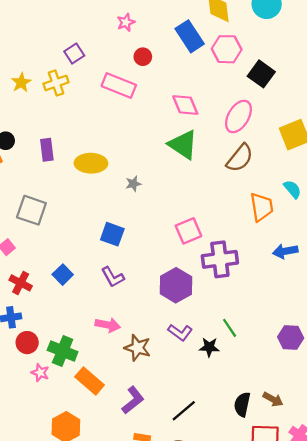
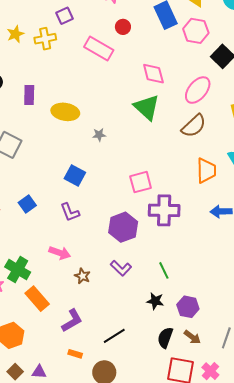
purple hexagon: (291, 338) -> (188, 307), moved
black star: (209, 347) -> (155, 301), moved
brown star: (138, 348) -> (82, 276), size x0.7

